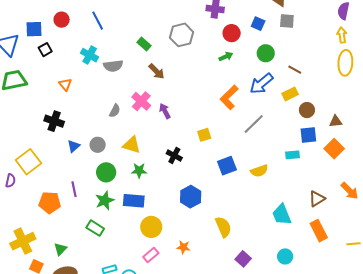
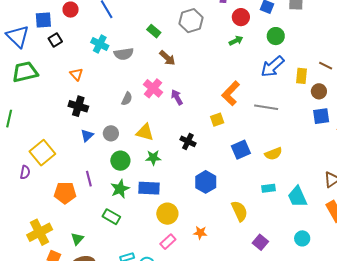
brown line: (295, 70) -> (326, 66), moved
yellow rectangle: (290, 94) -> (301, 76), turned -56
orange L-shape: (229, 97) -> (231, 93), moved
black cross: (54, 121) -> (78, 106), moved
gray line: (254, 124) -> (266, 107), turned 55
cyan rectangle: (292, 155) -> (269, 188), moved

